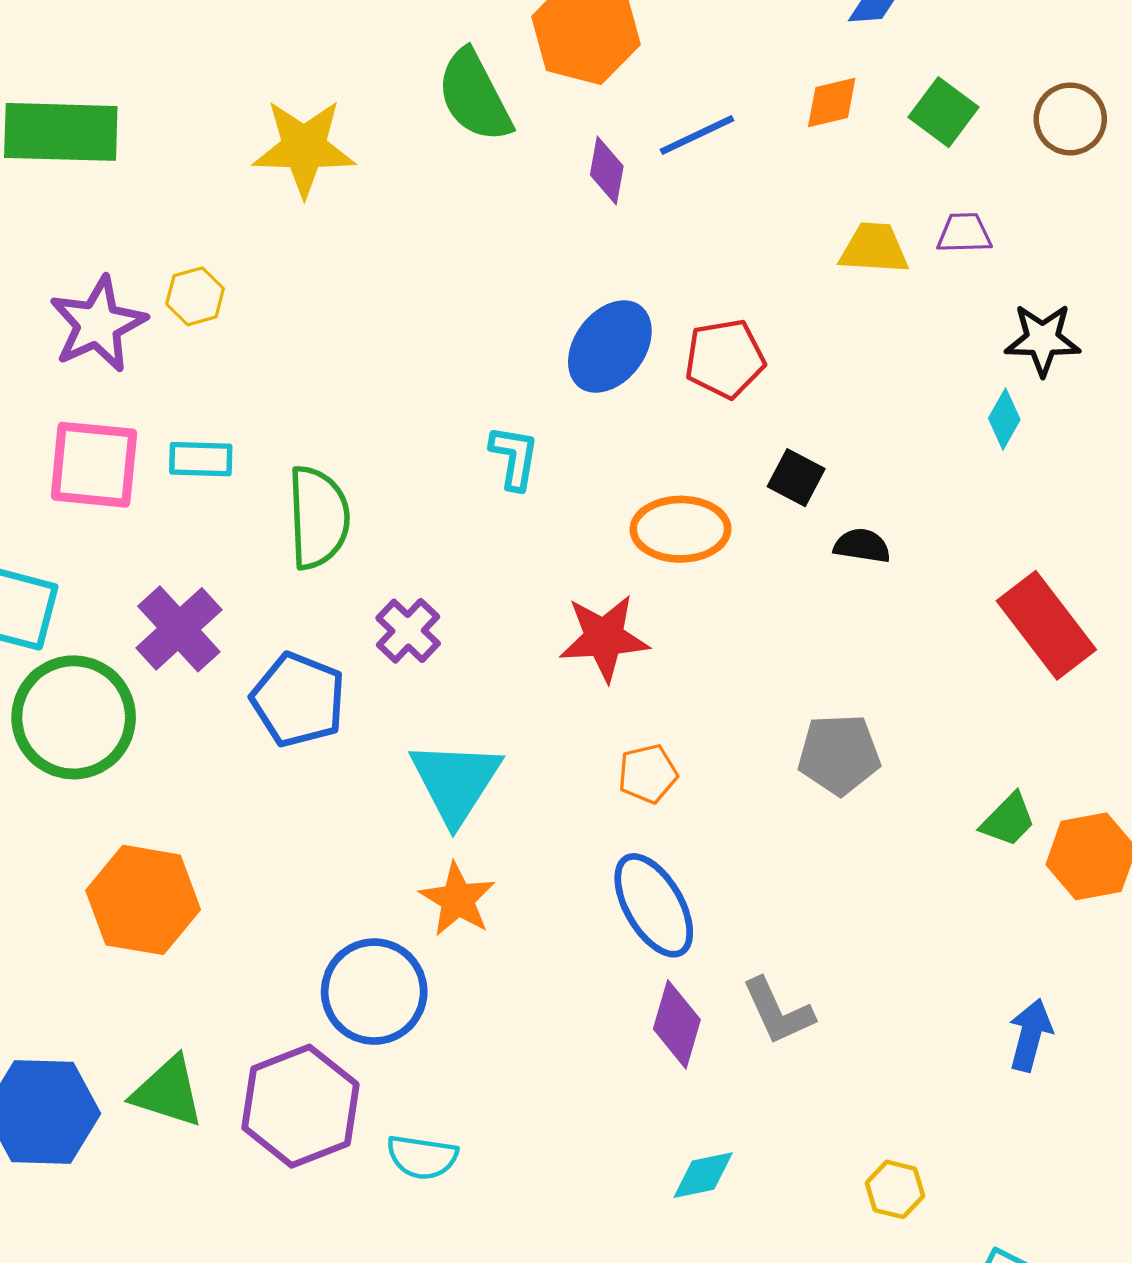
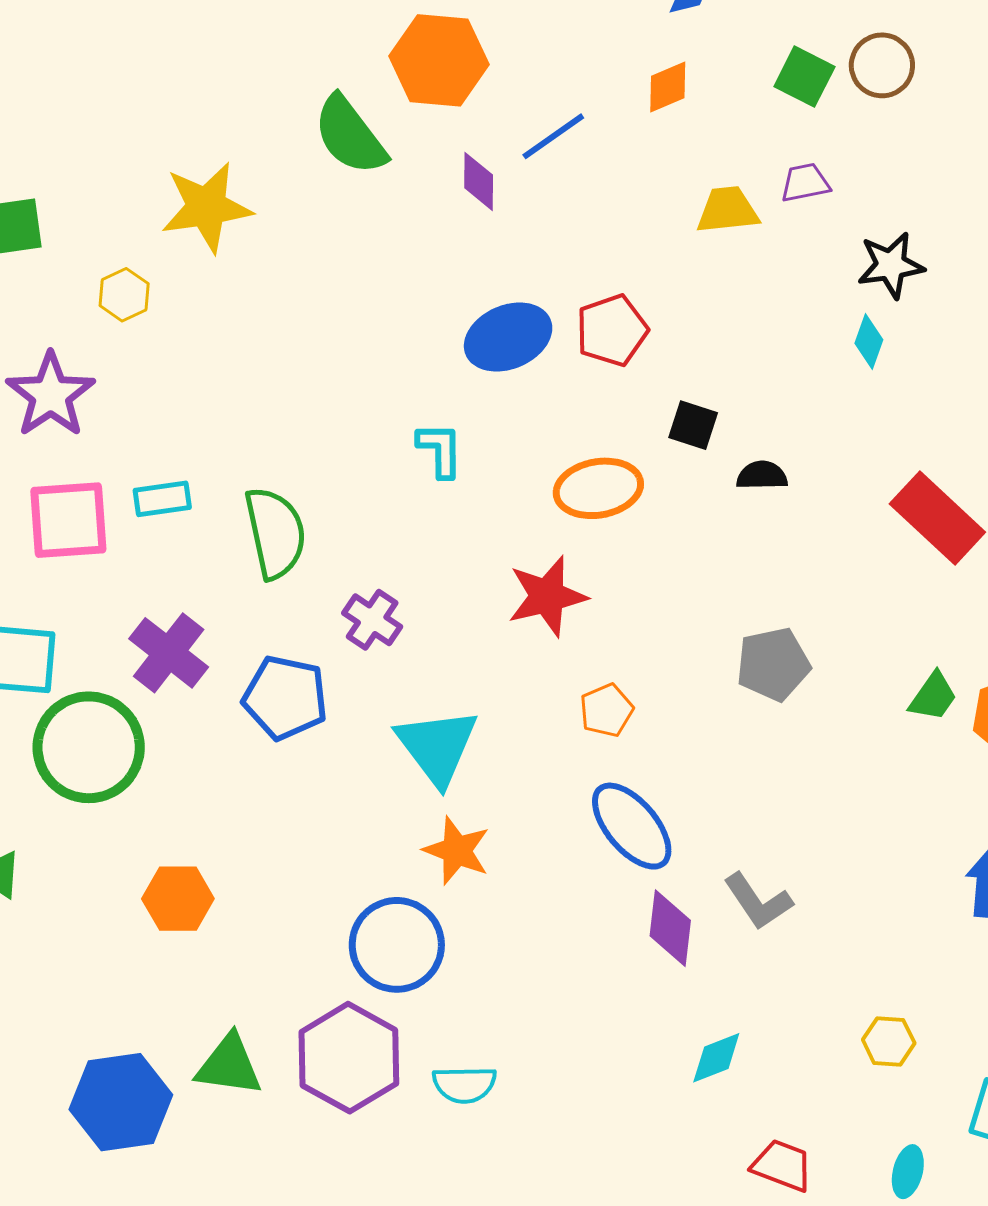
green square: (944, 112) -> (804, 77), moved
yellow hexagon: (195, 296) -> (124, 295), moved
blue ellipse: (610, 346) -> (508, 337), turned 40
orange hexagon: (143, 900) -> (178, 899), size x0.7

